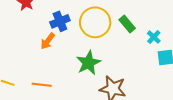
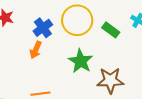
green rectangle: (127, 24) -> (111, 30), moved

